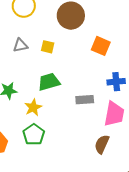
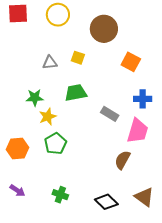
gray triangle: (20, 45) -> (50, 63), moved
gray rectangle: (85, 100) -> (110, 114), turned 30
yellow star: (33, 107) -> (48, 117), moved

